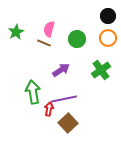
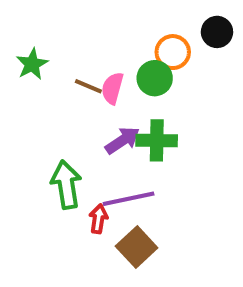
pink semicircle: (49, 29) -> (112, 88), moved
orange circle: (108, 38) -> (173, 52), moved
green cross: (101, 70) -> (157, 140), moved, turned 36

